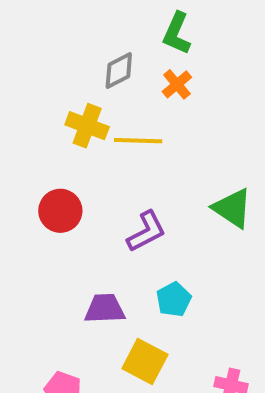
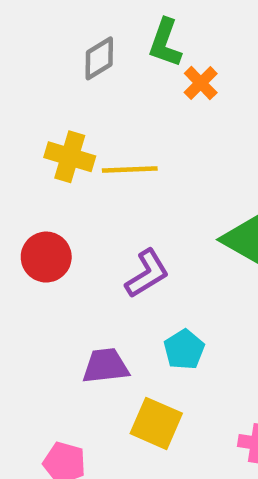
gray diamond: (119, 71) -> (99, 58), moved
orange cross: (177, 84) -> (201, 83), moved

